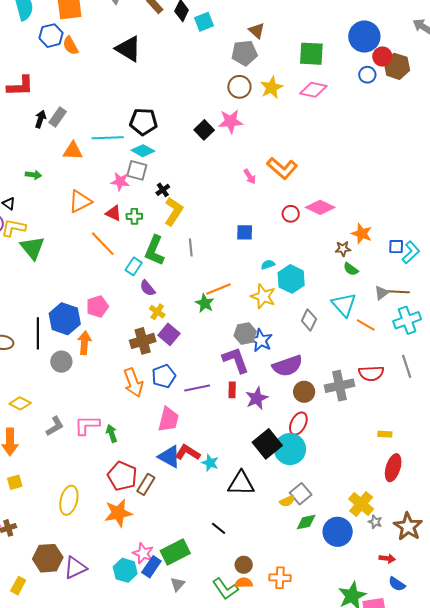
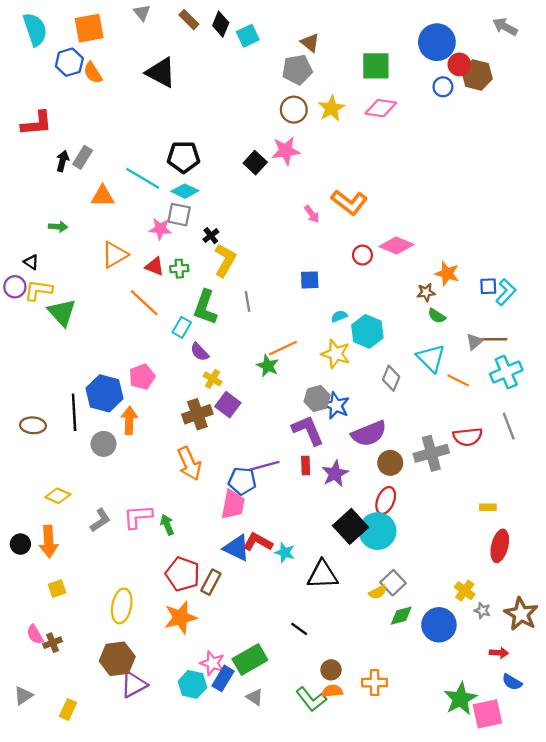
cyan line: (108, 138) -> (143, 178), turned 36
blue pentagon: (164, 376) -> (242, 481), moved, turned 30
yellow cross: (361, 504) -> (465, 591), size x0.7
brown hexagon: (48, 558) -> (117, 659), moved
gray triangle: (178, 584) -> (255, 697), turned -35

